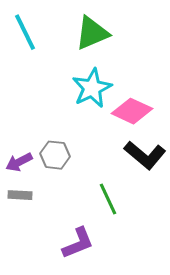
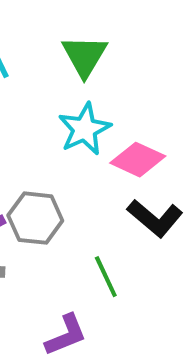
green triangle: (92, 33) -> (85, 56), turned -36
gray hexagon: (55, 155) -> (35, 218), size x1.4

